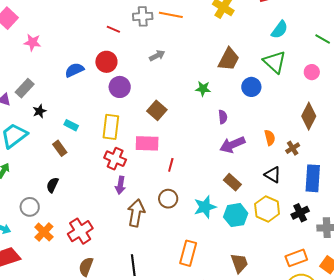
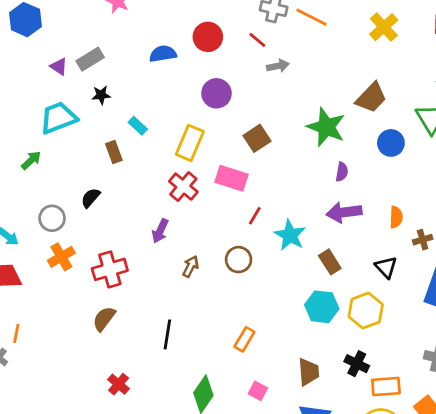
red line: (113, 29) -> (257, 40), moved
red circle: (106, 62) -> (208, 37), moved
green star: (203, 89) -> (326, 127), size x1.8
purple arrow: (120, 185) -> (160, 231), moved
cyan star: (205, 207) -> (290, 235), moved, turned 30
brown arrow: (136, 213) -> (191, 266), size x0.6
black cross: (300, 213) -> (357, 364), moved, turned 36
orange rectangle: (188, 253) -> (244, 339), size x0.7

